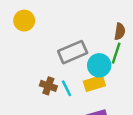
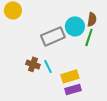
cyan circle: (99, 65) -> (75, 26), moved
yellow rectangle: (94, 83) -> (70, 76), moved

